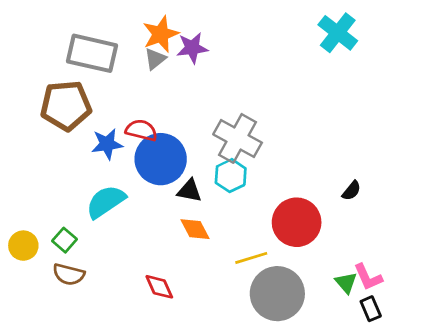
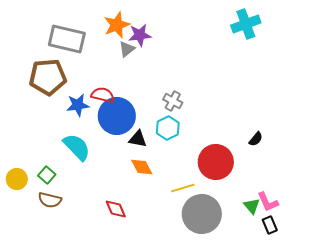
cyan cross: (338, 33) -> (246, 24), turned 32
gray triangle: (155, 59) -> (127, 49), moved
gray cross: (238, 138) -> (173, 101), size x0.6
cyan semicircle: (106, 202) -> (77, 147), turned 80

